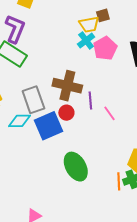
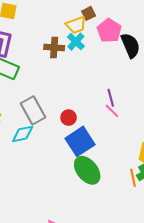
pink pentagon: (105, 48) -> (109, 31), moved
brown cross: (67, 86) -> (54, 48), moved, size x0.7
purple line: (90, 100) -> (111, 98), moved
blue square: (49, 126) -> (80, 141), moved

